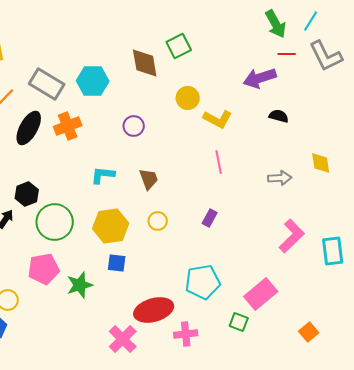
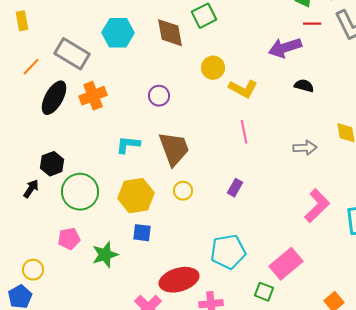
cyan hexagon: (93, 81) -> (118, 33), moved
brown trapezoid: (149, 179) -> (174, 149), size x1.6
pink pentagon: (44, 269) -> (69, 239), size x0.7

